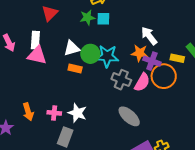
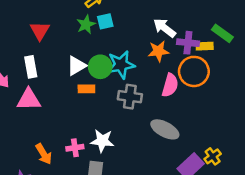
pink triangle: (37, 55) -> (29, 99), moved
purple cross: (152, 61) -> (188, 43), moved
gray cross: (121, 80) -> (130, 97), moved

